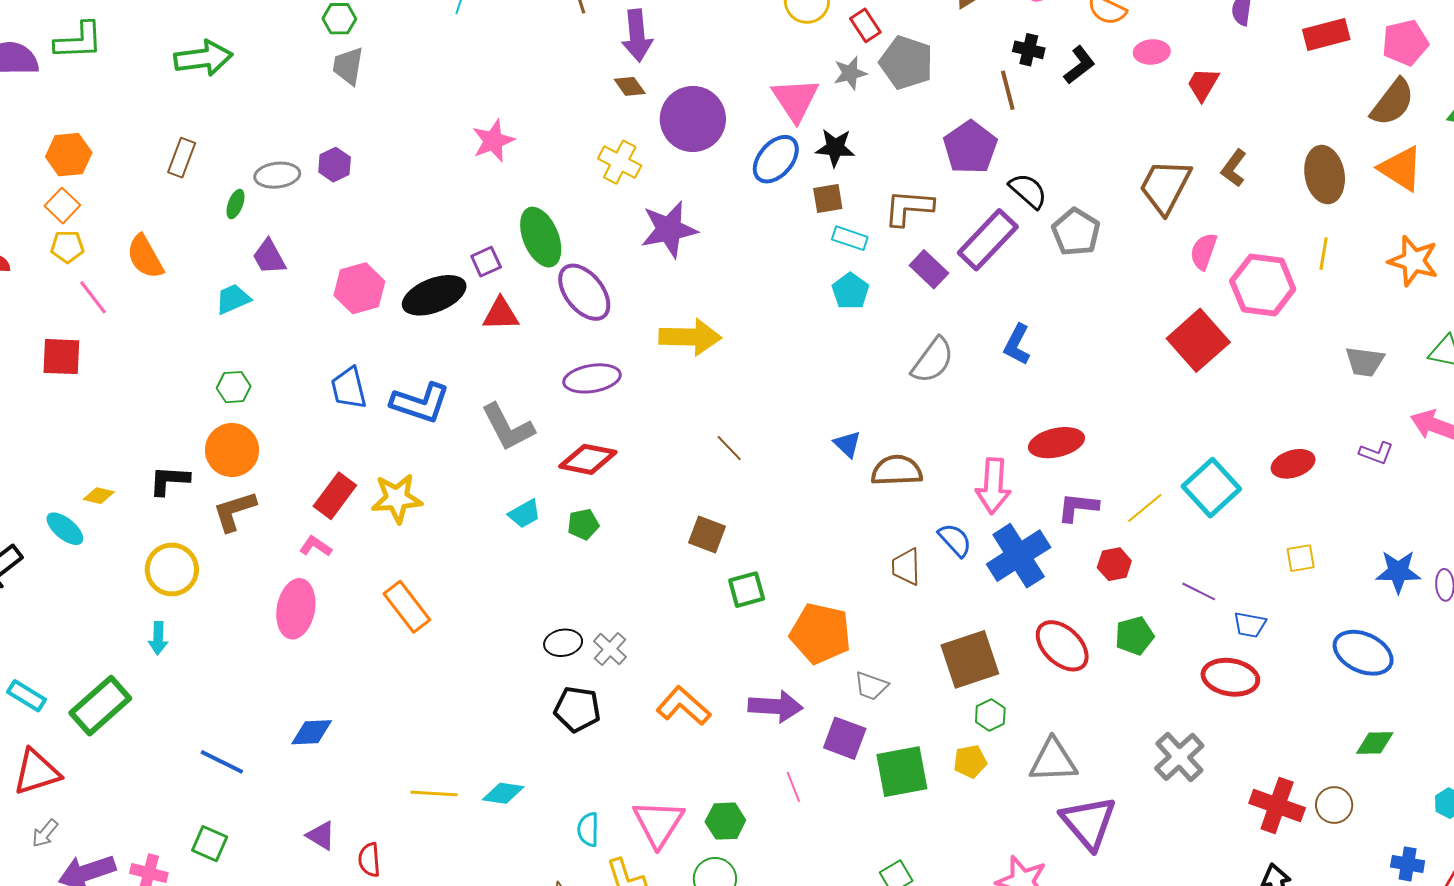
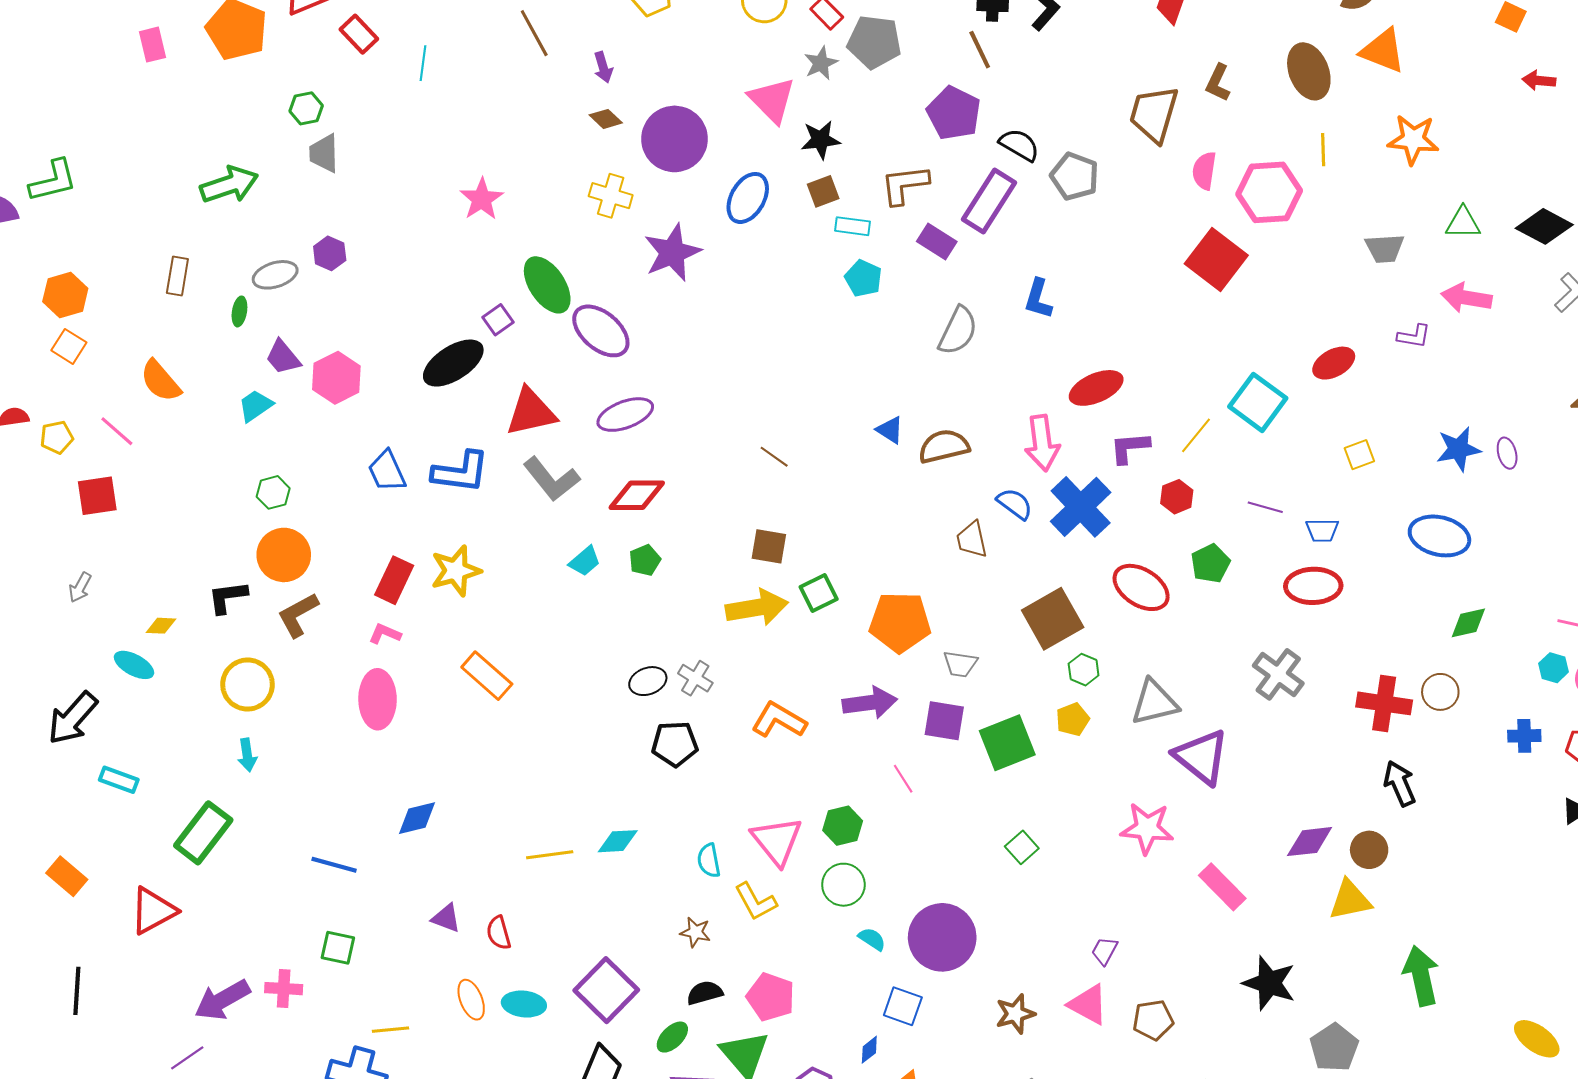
purple arrow: (637, 35) -> (603, 67), size x0.6
green arrow: (203, 58) -> (229, 185), moved
blue ellipse: (776, 159) -> (748, 198), moved
yellow pentagon: (67, 247) -> (57, 437), moved
pink hexagon: (359, 288) -> (336, 378), moved
red triangle: (501, 314) -> (531, 412), moved, size x1.4
yellow arrow: (690, 337) -> (757, 608), moved
cyan rectangle: (27, 696) -> (119, 780), moved
gray arrow: (45, 833) -> (80, 587), moved

